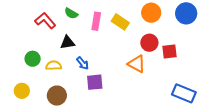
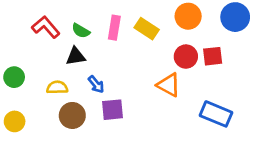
green semicircle: (71, 13) -> (81, 31), moved
red square: (169, 52) -> (213, 56), moved
green circle: (33, 59) -> (14, 77), moved
blue rectangle: (184, 93) -> (216, 114), moved
brown circle: (57, 96) -> (72, 115), moved

